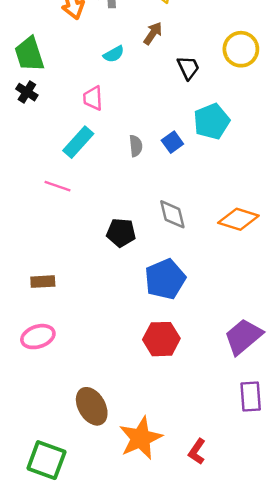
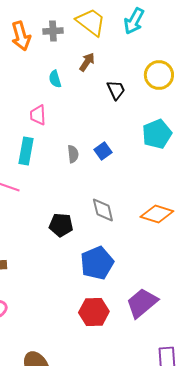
cyan semicircle: (114, 54) -> (55, 79), turned 102
cyan pentagon: (212, 121) -> (157, 134), moved
cyan rectangle: (78, 142) -> (26, 151), turned -32
purple trapezoid: (243, 337) -> (142, 303), moved

